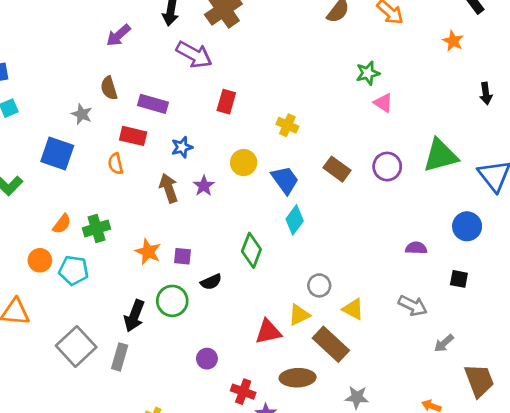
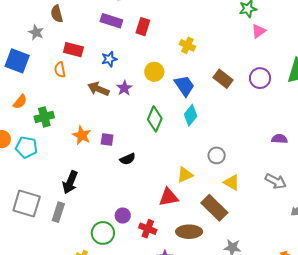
pink triangle: (383, 103) -> (259, 31), turned 49
purple rectangle: (153, 104) -> (111, 21), moved
brown arrow: (169, 188) -> (98, 89), turned -50
orange semicircle: (62, 224) -> (20, 102), moved
green diamond: (251, 250) -> (155, 119), moved
gray circle: (319, 285) -> (217, 155), moved
green circle: (172, 301) -> (103, 233), moved
yellow triangle: (299, 315) -> (185, 175), moved
gray square: (76, 346) -> (27, 204), turned -32
red cross: (243, 392) -> (148, 229), moved

